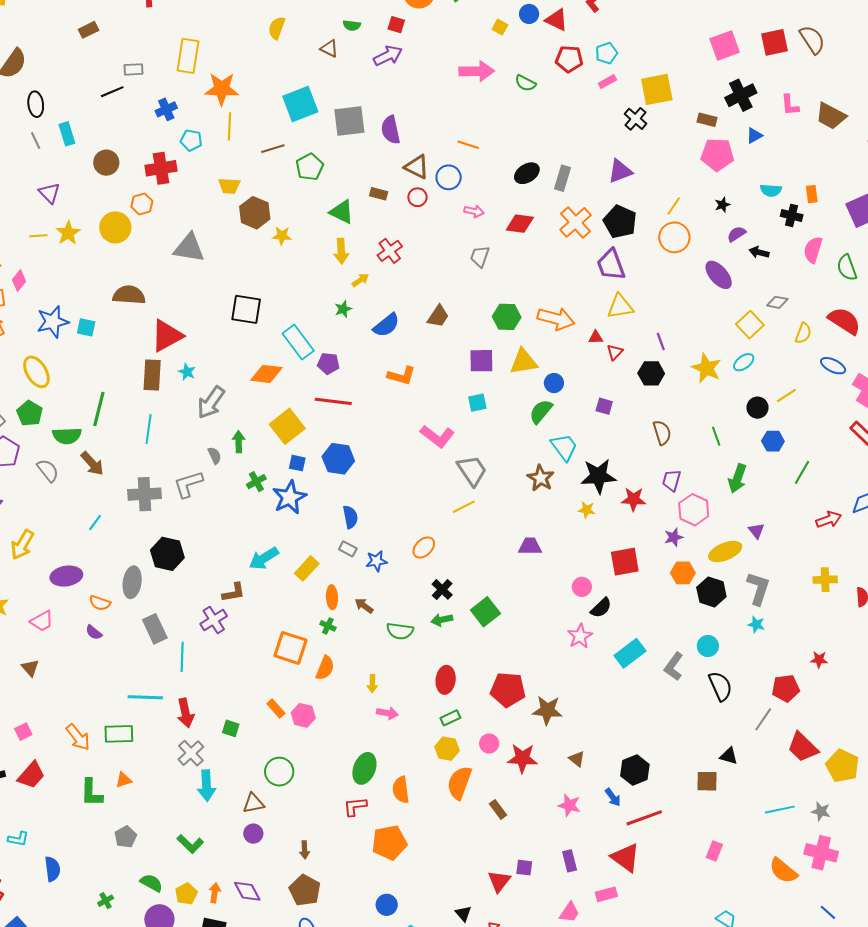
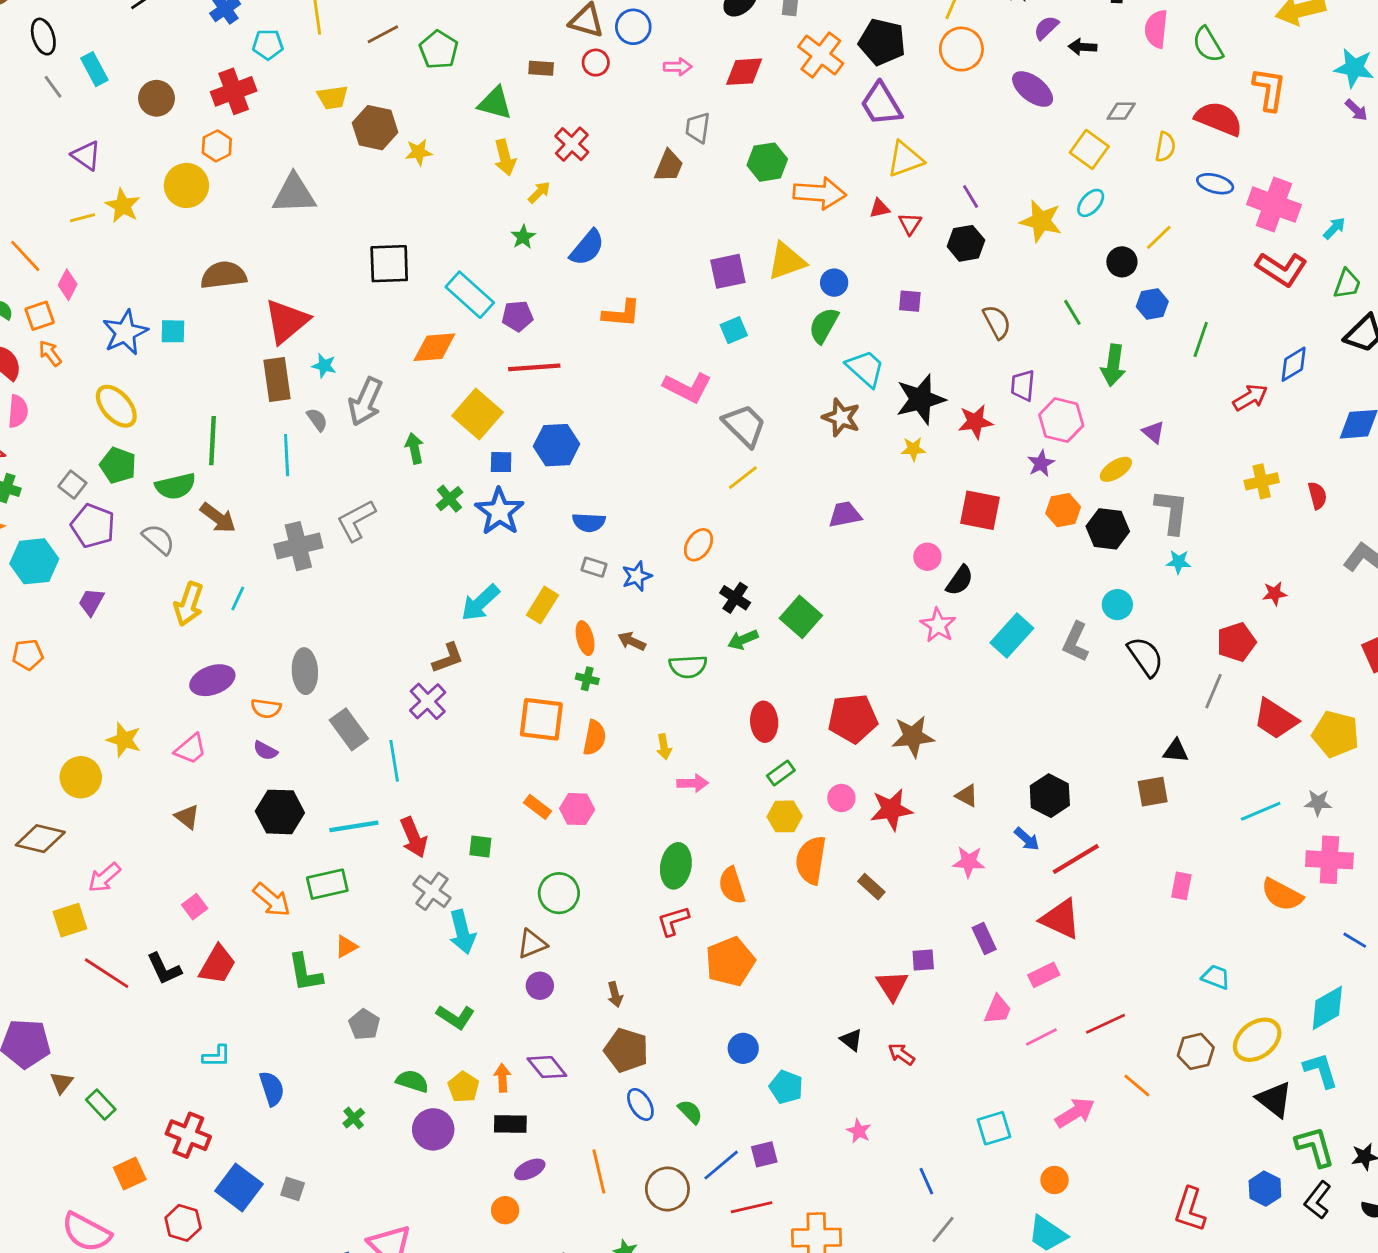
brown trapezoid: (438, 316) -> (669, 166), moved
green hexagon: (507, 317) -> (767, 162), moved
gray semicircle: (215, 455) -> (317, 420), moved
blue semicircle: (350, 517) -> (589, 522), turned 115
yellow arrow: (22, 545) -> (189, 604), moved
yellow ellipse: (725, 551) -> (1116, 469), size x0.7
black hexagon: (167, 554) -> (280, 812), moved
red square: (625, 562) -> (980, 510), turned 32

